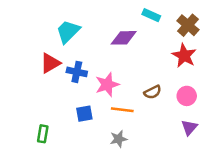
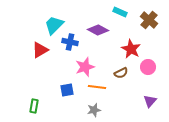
purple diamond: (124, 38) -> (98, 30), turned 30
red star: (184, 56) -> (131, 49), moved
blue cross: (77, 72) -> (70, 42), moved
pink circle: (187, 96) -> (148, 67), moved

